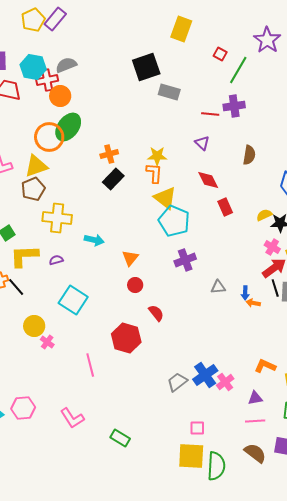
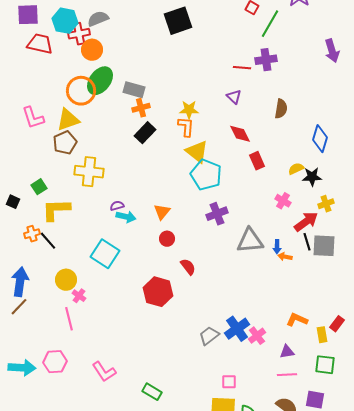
gray rectangle: (169, 92) -> (134, 90), moved
cyan arrow: (94, 240) -> (126, 217), moved
pink cross: (272, 247) -> (283, 201), moved
purple semicircle: (56, 260) -> (117, 206), moved
gray triangle: (218, 287) -> (250, 241), size x1.8
pink line: (90, 365) -> (69, 319), moved

